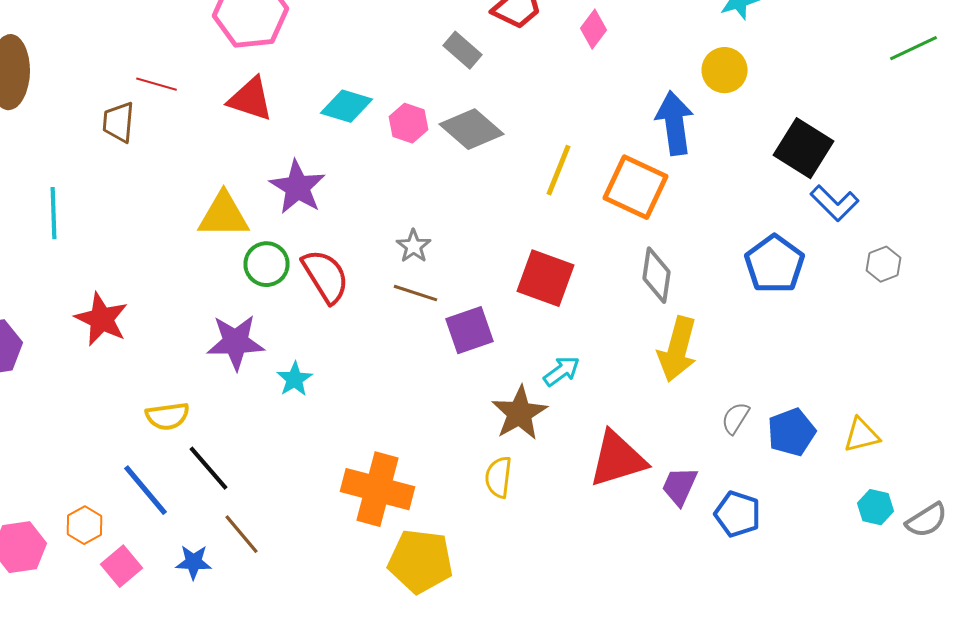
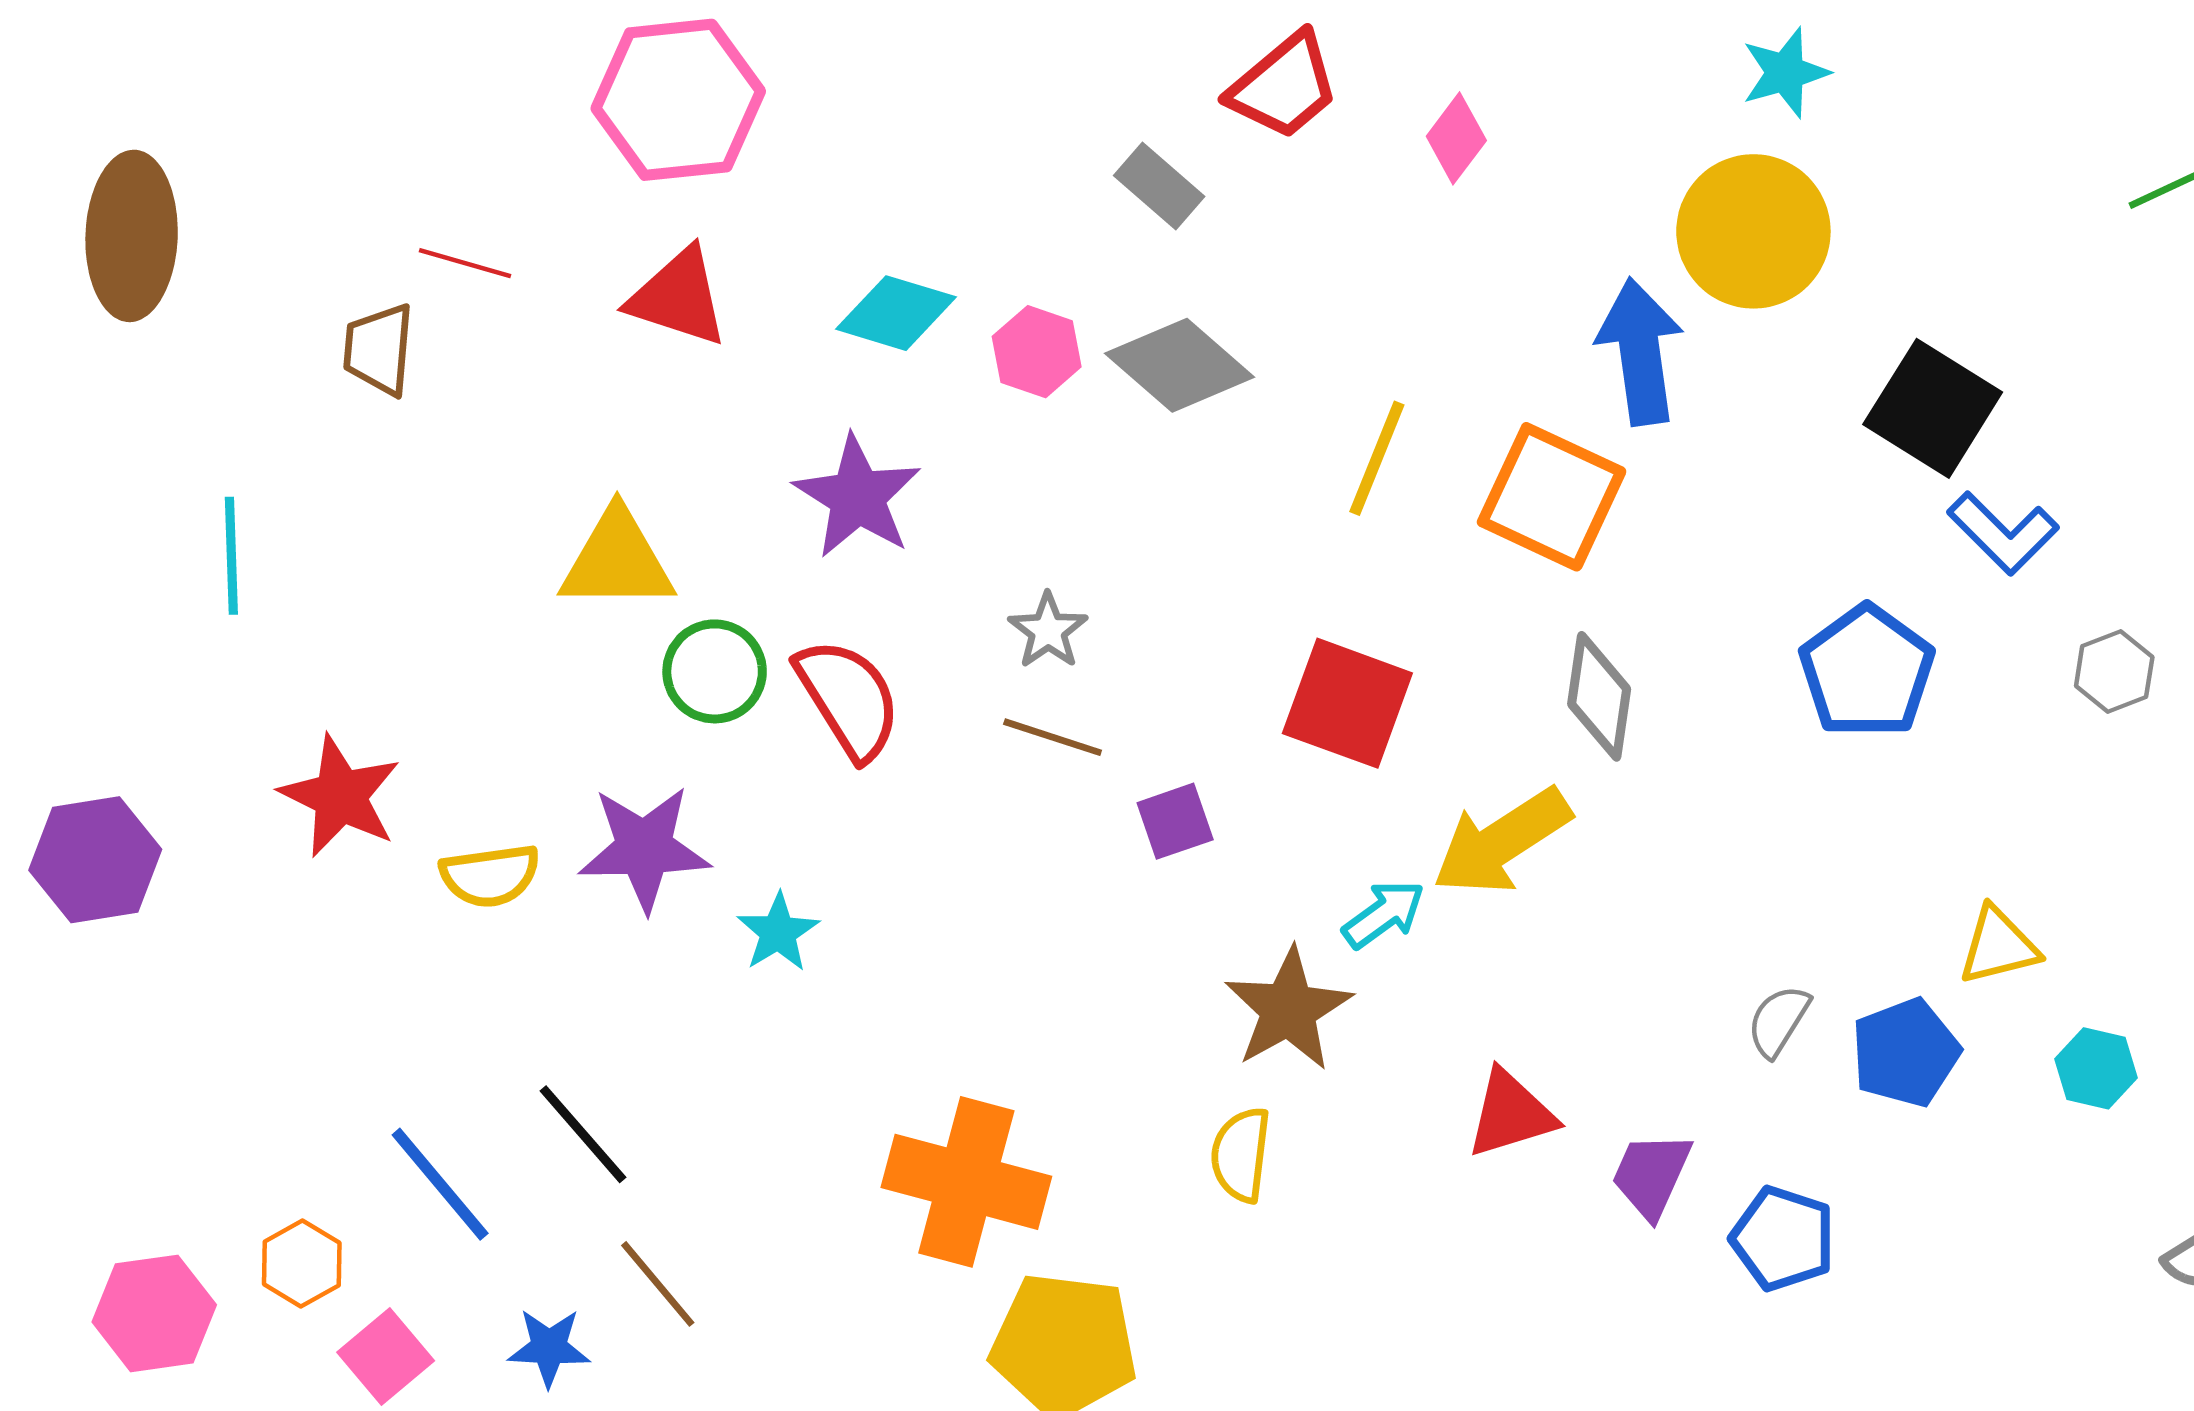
yellow circle: (724, 70) -> (1753, 231), size x1.5
purple star: (298, 187) -> (857, 497), moved
purple square: (470, 330) -> (1175, 821), size x0.7
yellow arrow: (678, 349) -> (1502, 842), moved, turned 42
yellow semicircle: (168, 416) -> (490, 876), moved
yellow triangle: (862, 435) -> (1998, 946), moved
red triangle: (618, 459) -> (1511, 1114), size x0.7
cyan hexagon: (876, 507) -> (2096, 1068), moved

